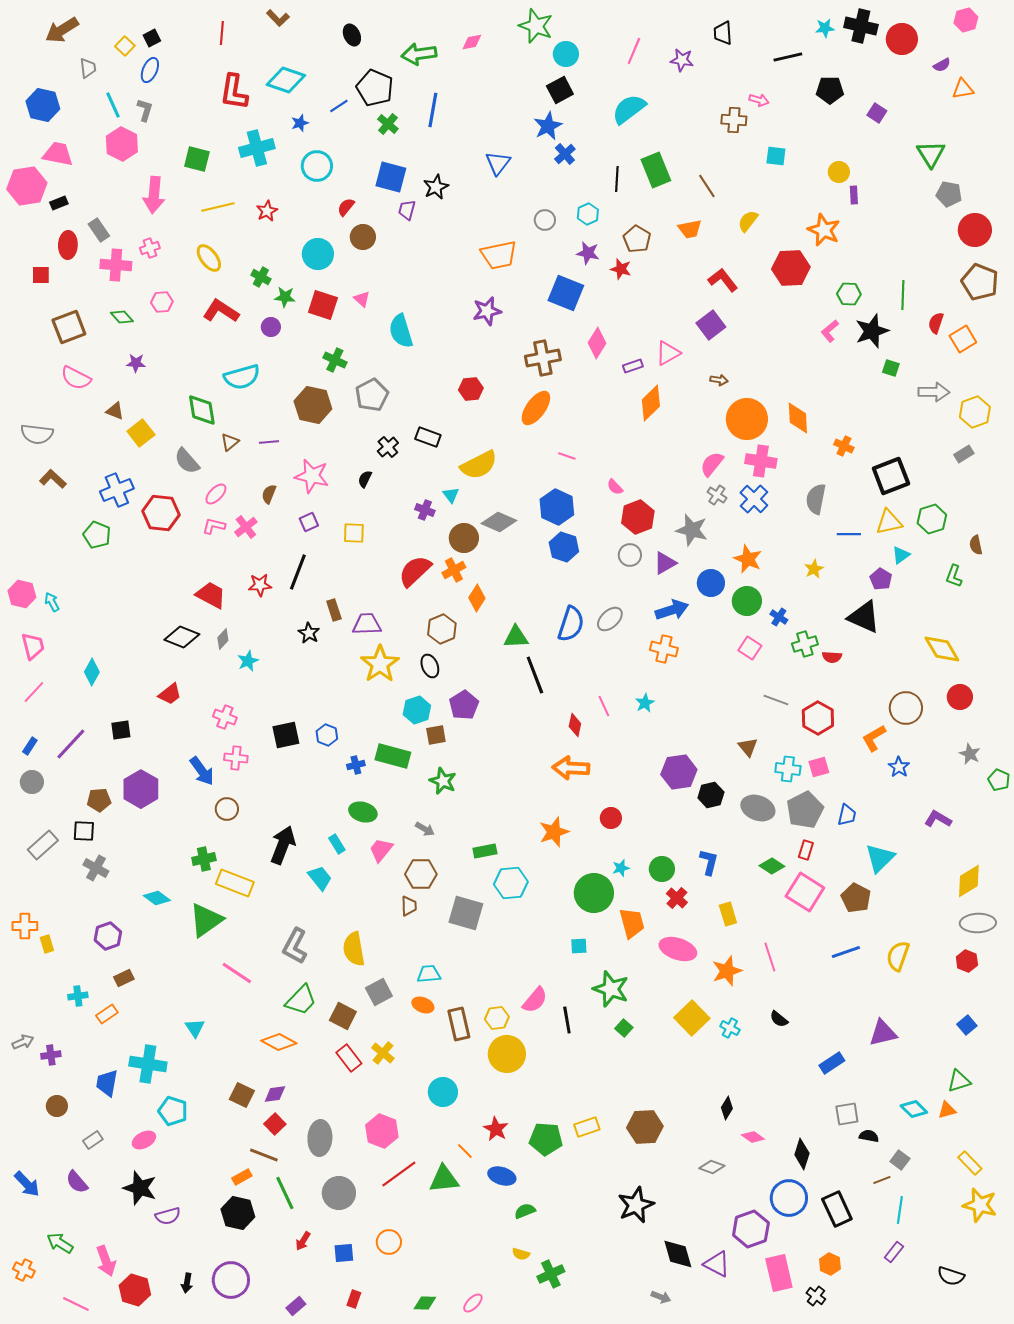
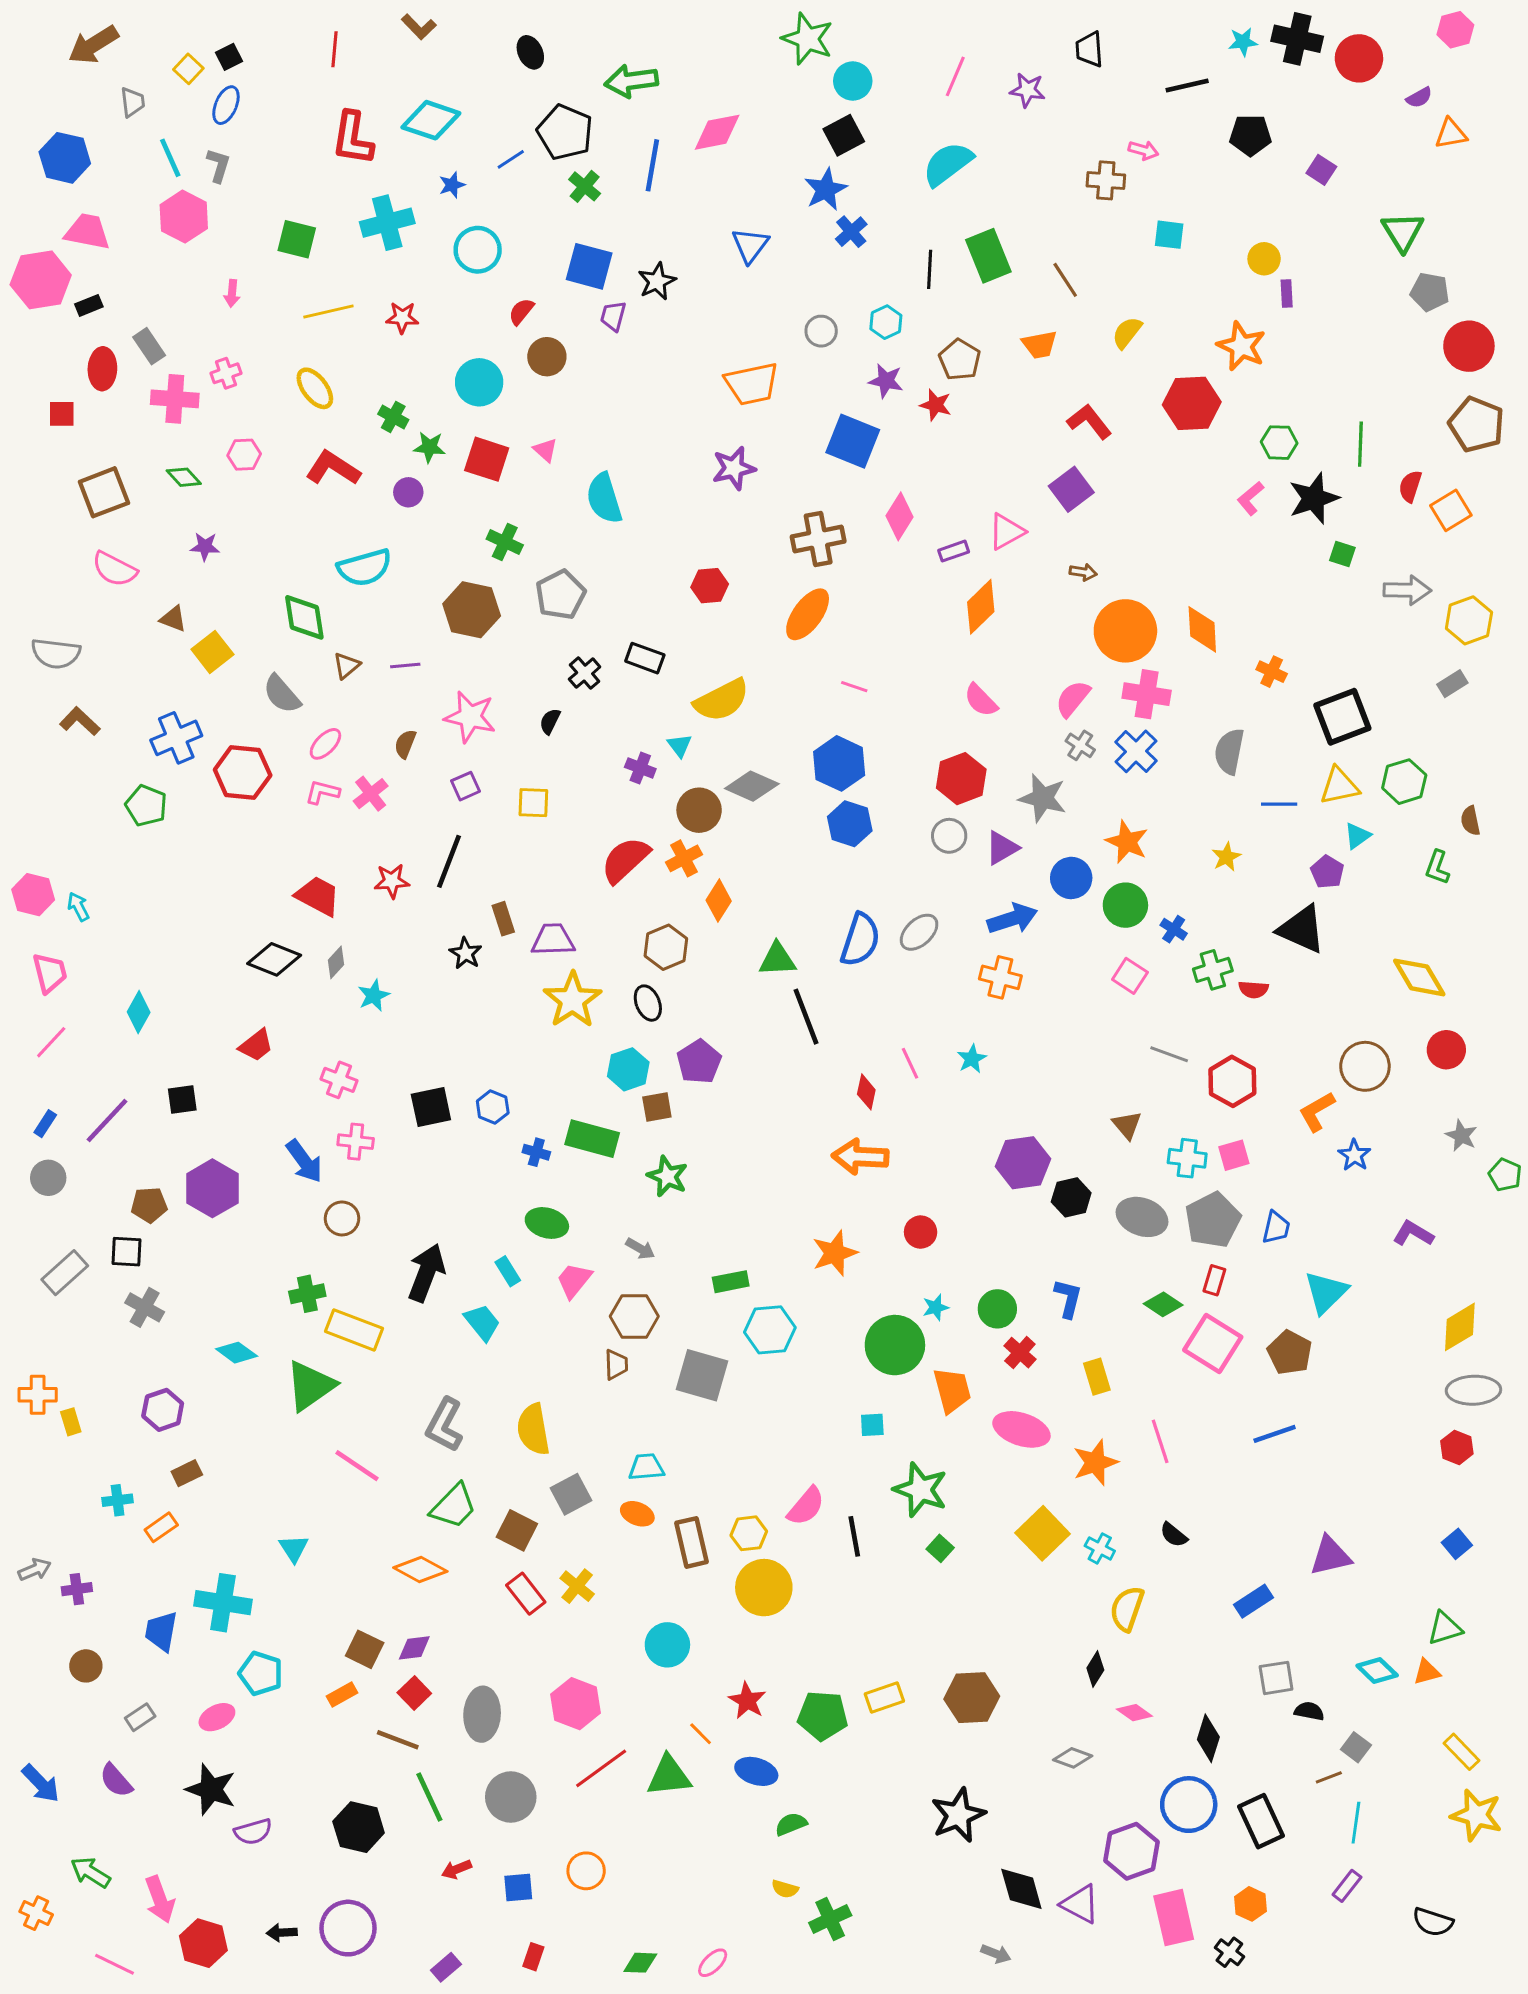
pink diamond: (472, 42) -> (717, 132), moved, size x1.6
pink arrow: (154, 195) -> (232, 293), size x0.5
red star: (267, 211) -> (402, 318), turned 30
pink semicircle: (615, 487) -> (981, 700), moved, size x1.4
blue cross: (356, 765) -> (536, 1152), turned 30
yellow semicircle: (898, 956) -> (1127, 1609), moved
orange rectangle: (242, 1177) -> (342, 1695), moved
red arrow: (303, 1241) -> (457, 1869), turned 36
black arrow: (187, 1283) -> (282, 1933), turned 78

